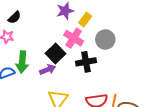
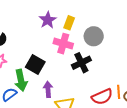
black square: (56, 53) -> (35, 65), moved
purple arrow: (48, 70) -> (48, 89), moved, turned -56

